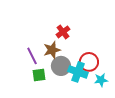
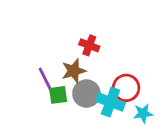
red cross: (63, 32) -> (89, 45), turned -32
green square: (39, 75) -> (58, 95), moved

